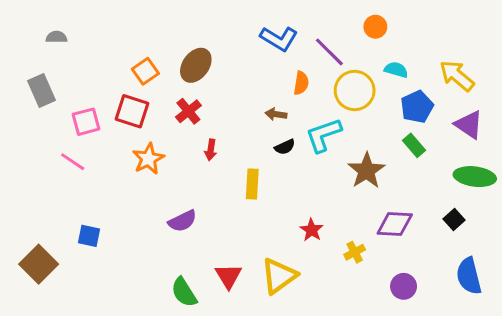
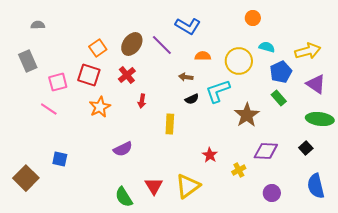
purple line: (329, 52) -> (162, 45), moved
yellow arrow: (457, 76) -> (308, 51), turned 125
orange semicircle: (301, 83) -> (203, 56), turned -98

